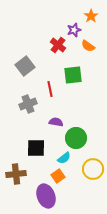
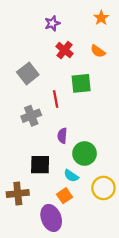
purple star: (74, 30) -> (52, 23), moved
purple semicircle: (56, 122) -> (62, 136), turned -96
cyan semicircle: (64, 158) -> (71, 176), turned 72

